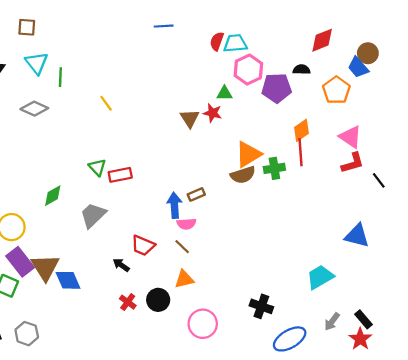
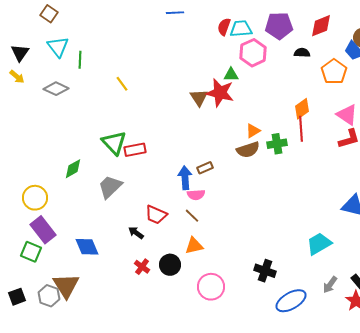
brown square: (27, 27) -> (49, 14), turned 30
purple pentagon: (277, 88) -> (279, 26), moved
red star: (212, 113) -> (220, 93), size x1.6
orange triangle: (248, 154) -> (253, 131), size x0.6
green triangle: (97, 167) -> (114, 143), size x1.5
brown triangle: (45, 267) -> (66, 286), moved

